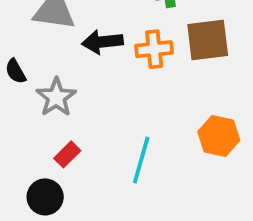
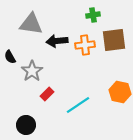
red rectangle: (67, 154) -> (47, 94), moved
cyan line: (141, 160) -> (78, 105), turned 40

